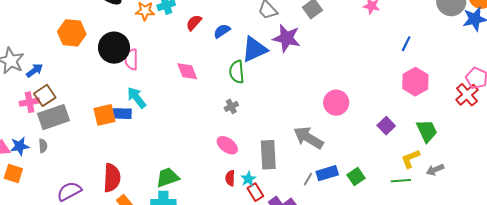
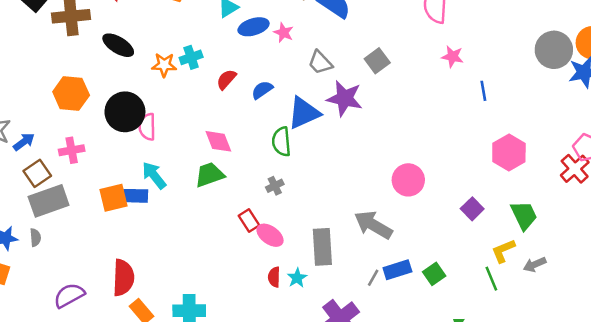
blue line: (406, 44) -> (483, 91), moved, turned -35
pink cross: (30, 102) -> (72, 150), moved
green trapezoid: (168, 177) -> (210, 175), moved
green line: (401, 181) -> (491, 279), turned 72
red rectangle: (255, 192) -> (249, 221), moved

